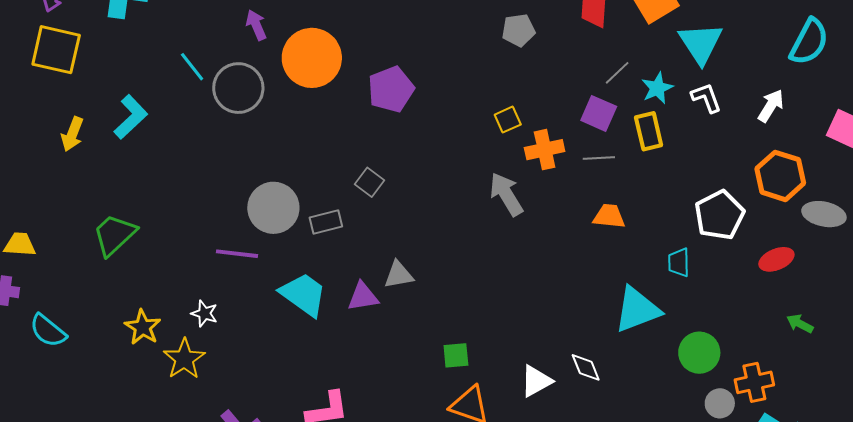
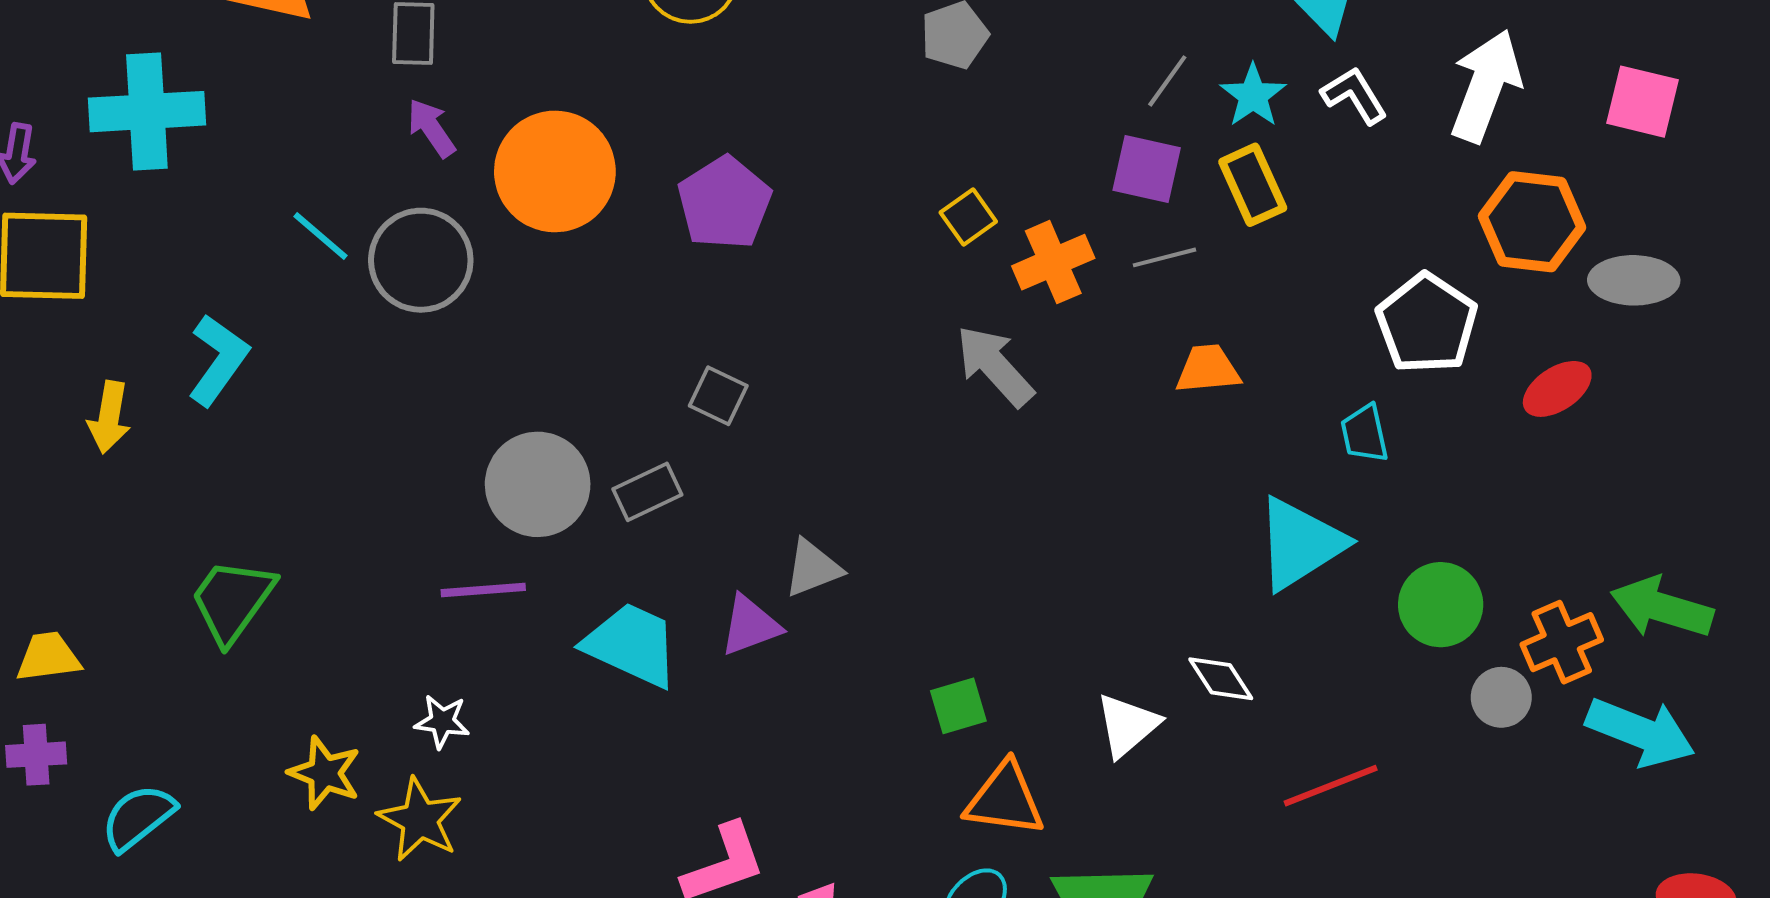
white arrow: (771, 106) -> (1486, 86), size x1.6
green arrow: (800, 324) -> (1662, 608), moved, size x1.8
cyan semicircle: (48, 331) -> (138, 817), turned 114

